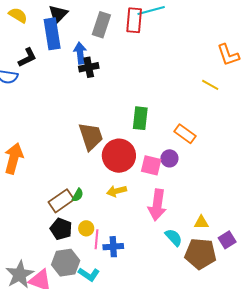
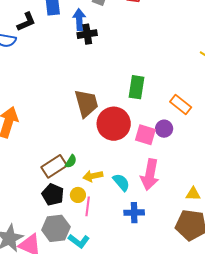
yellow arrow: (117, 191) -> (93, 176), moved
cyan semicircle: (174, 237) -> (121, 182), moved
blue cross: (113, 247) -> (134, 213), moved

